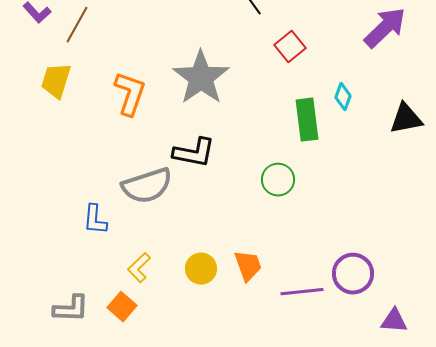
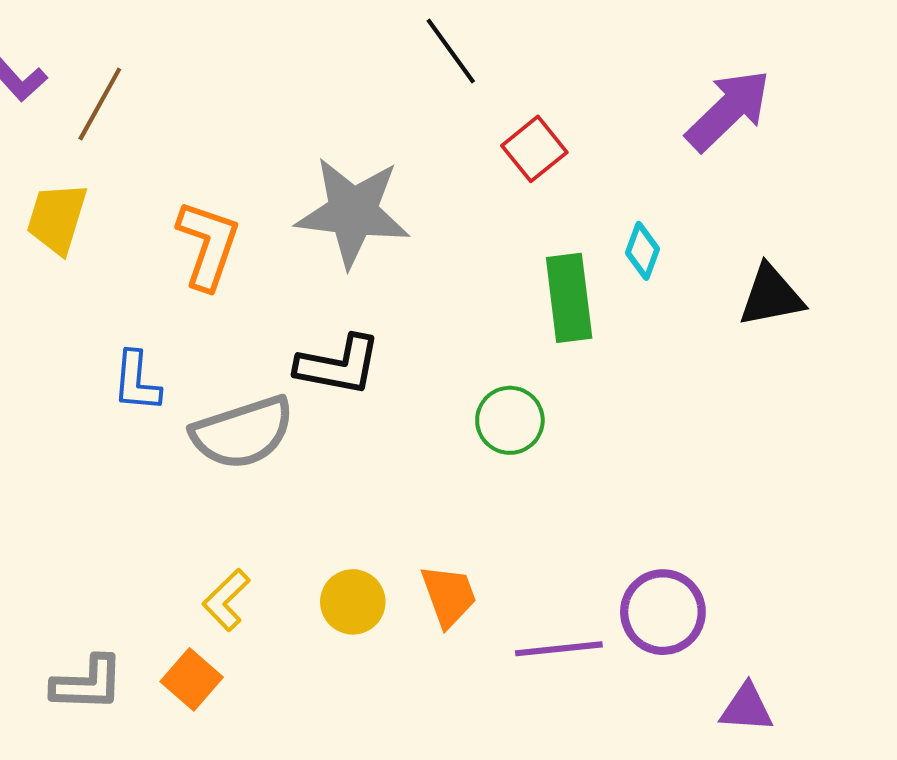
gray star: (201, 78) -> (353, 212), turned -30
blue L-shape: (95, 220) -> (137, 382), moved

